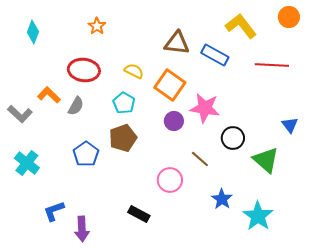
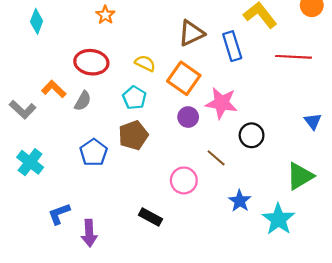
brown triangle: (177, 43) -> (191, 33), turned -32
blue rectangle: (215, 55) -> (232, 46), turned 44
green triangle: (266, 160) -> (300, 176), moved, turned 48

